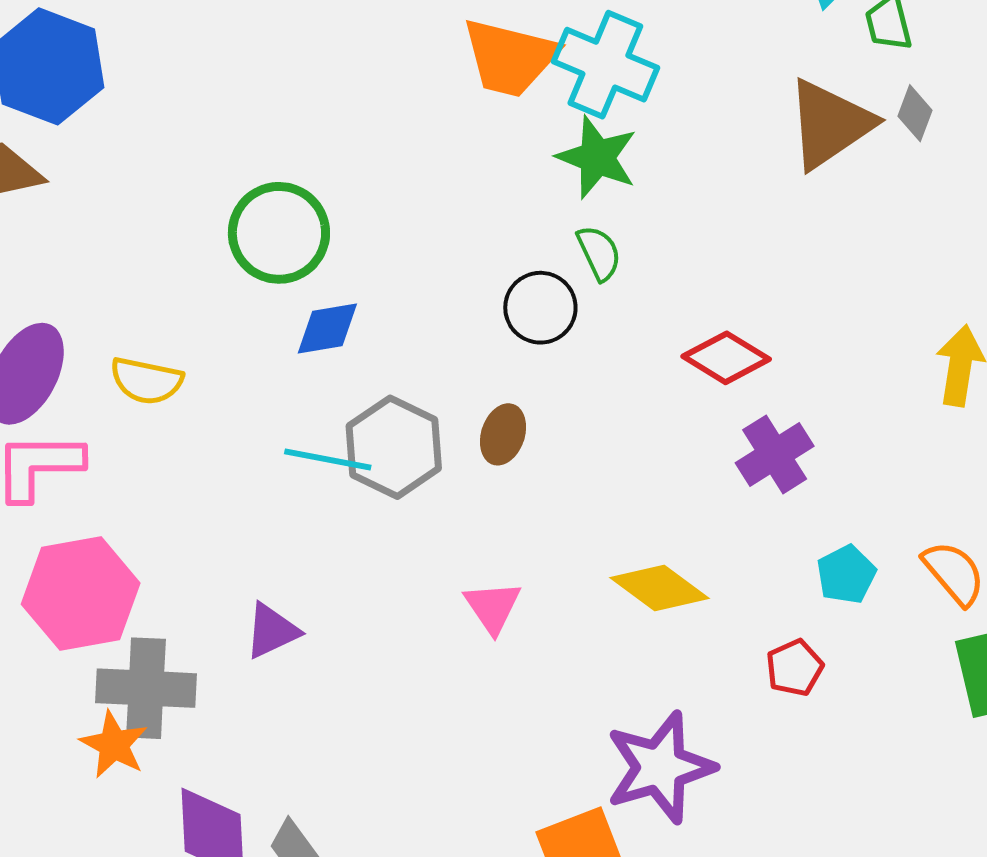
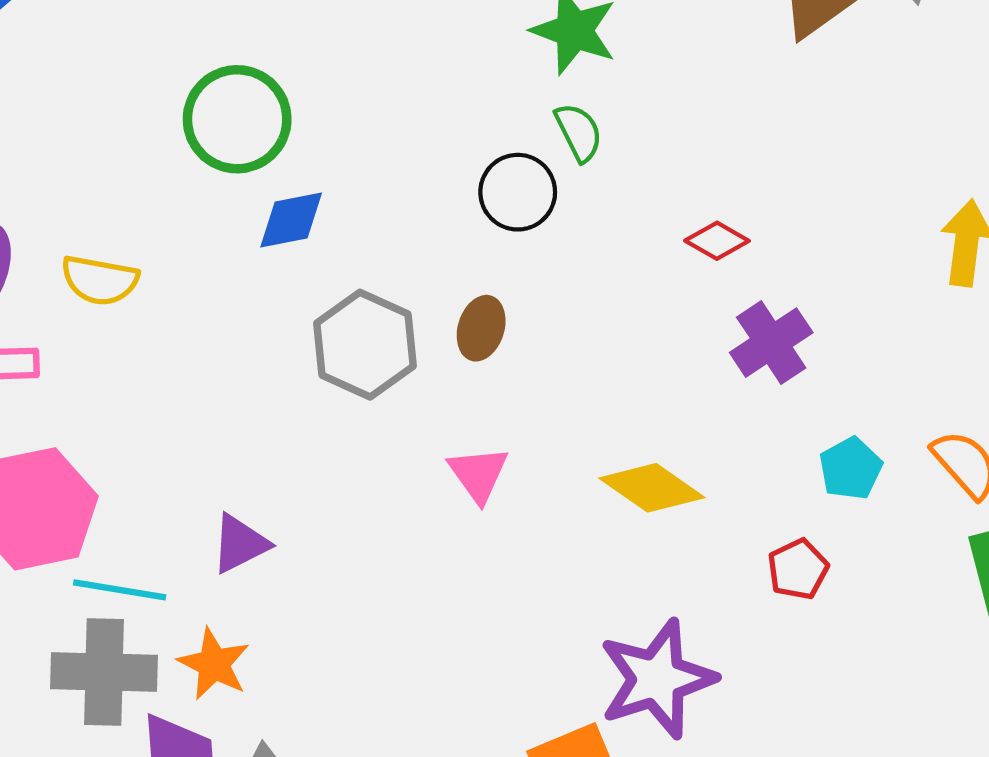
red diamond: (726, 358) -> (717, 241), size x0.7
cyan line: (328, 460) -> (120, 590), moved
pink triangle: (493, 607) -> (478, 474), moved
gray cross: (146, 688) -> (104, 672), moved
orange star: (114, 745) -> (214, 664), moved

